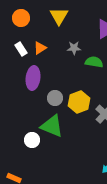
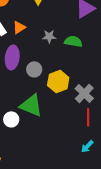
gray star: (74, 48) -> (49, 36), moved
gray circle: (55, 98) -> (34, 69), moved

